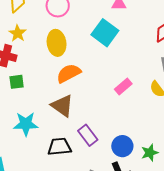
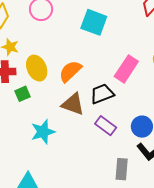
yellow ellipse: (57, 43) -> (37, 68), moved
pink rectangle: (123, 86) -> (126, 69), size x1.5
black trapezoid: (59, 147) -> (102, 94), moved

